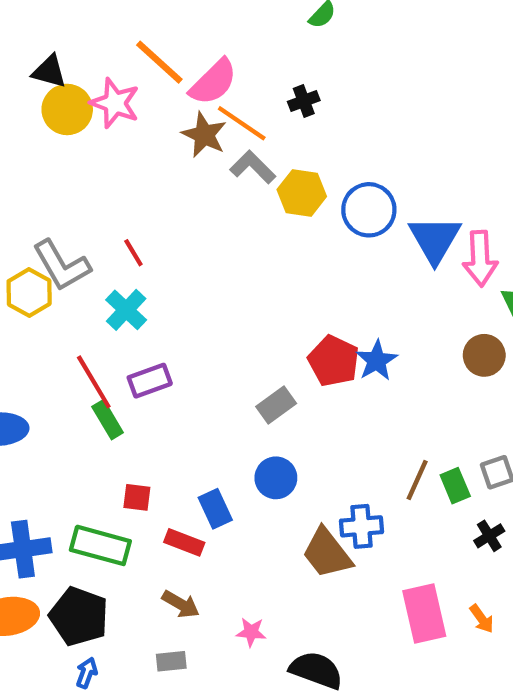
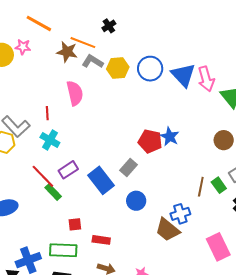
pink semicircle: (213, 82) -> (75, 93), moved, turned -45
pink star: (115, 103) -> (23, 47), size x0.7
red line: (133, 253) -> (47, 113), turned 40
brown circle: (484, 355) -> (224, 140), moved
blue rectangle: (215, 509) -> (101, 180), moved, size x1.5

